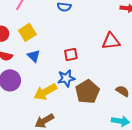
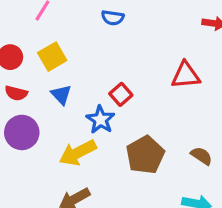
red square: (71, 54) -> (121, 94), turned -32
blue star: (66, 78) -> (100, 120), moved, turned -30

